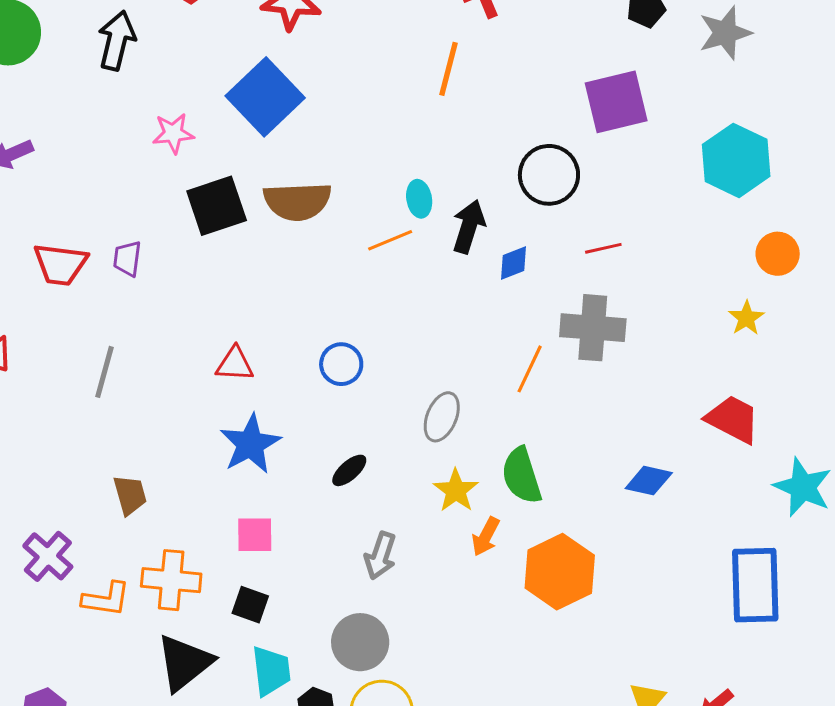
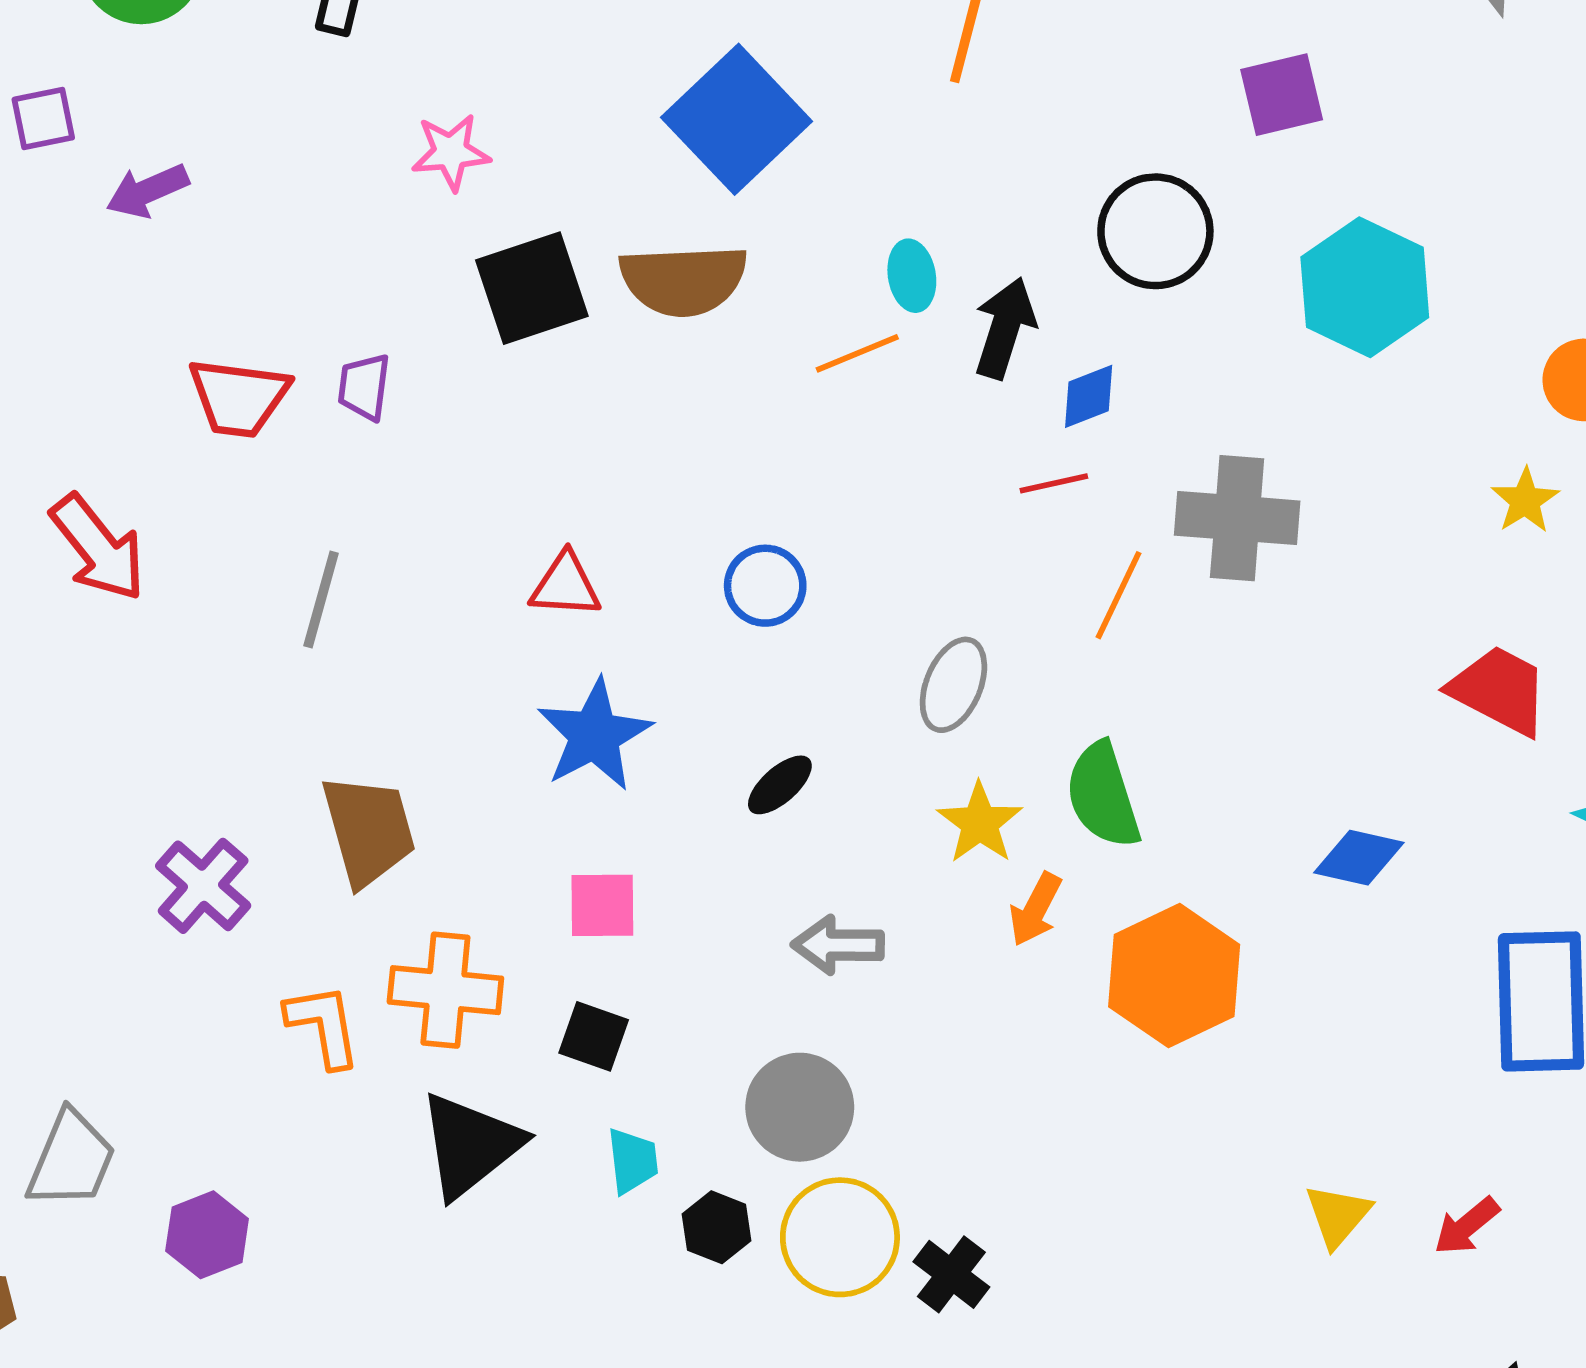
blue square: (265, 97) -> (737, 119), moved
purple square: (616, 102) -> (1282, 95), size x0.7
cyan hexagon: (736, 160) -> (1365, 287), moved
red line: (603, 248) -> (1054, 483), moved
blue diamond: (649, 481) -> (1359, 858), moved
brown trapezoid: (130, 495) -> (369, 830), size x1.5
purple cross: (48, 556) -> (203, 886), moved
gray arrow: (380, 556) -> (838, 945), turned 72
orange L-shape: (106, 599) -> (323, 1025), turned -108
cyan trapezoid: (271, 671) -> (633, 1161), size x0.7

